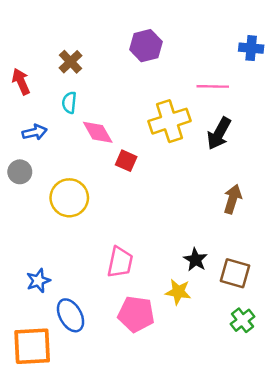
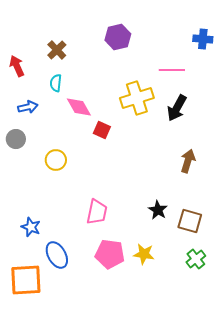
yellow circle: (69, 198) -> (56, 160), size x0.7
blue star: (38, 281) -> (31, 227), turned -30
yellow star: (178, 292) -> (144, 254), moved

